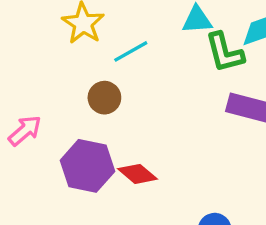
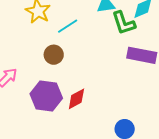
red diamond: (137, 174) -> (76, 99), turned -65

